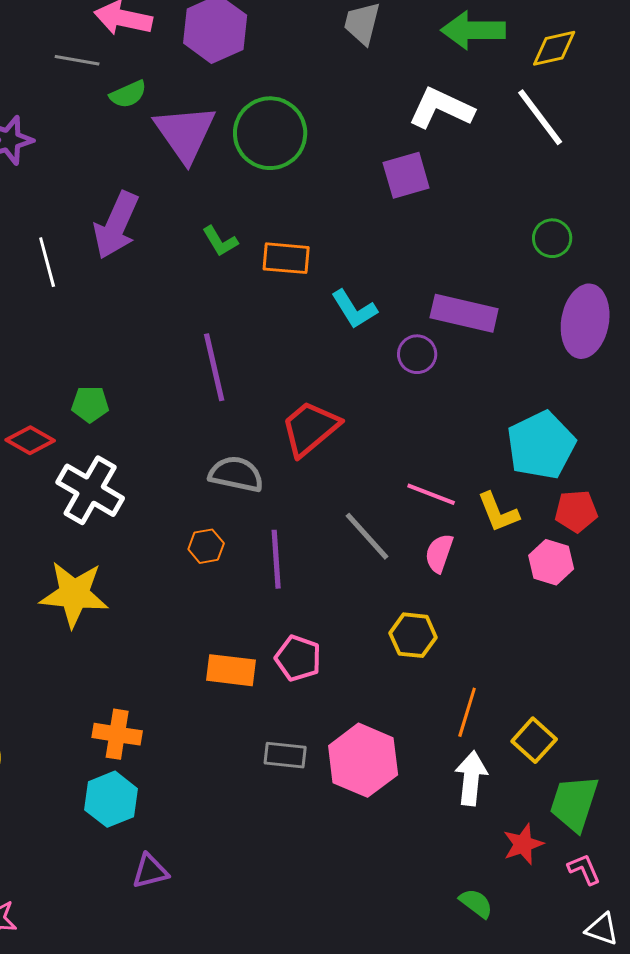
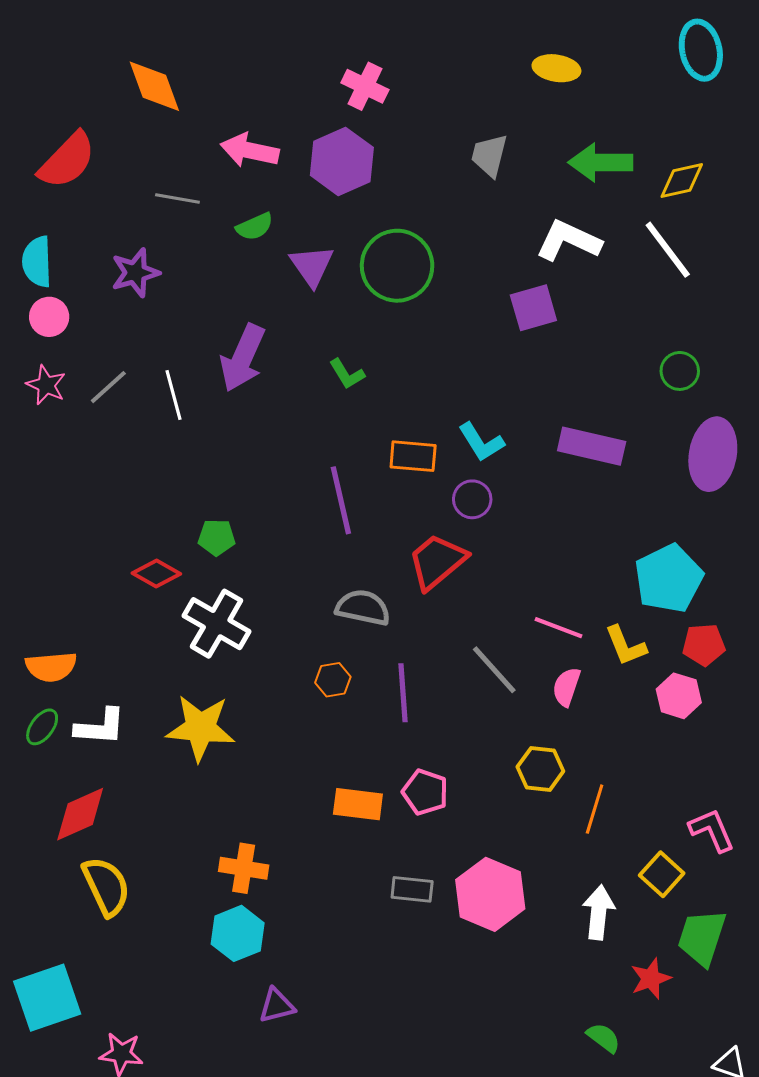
gray line: (77, 60) -> (177, 199), moved
purple triangle: (185, 133) -> (312, 266), size x0.7
orange rectangle: (286, 258) -> (413, 456), moved
purple circle: (417, 354) -> (472, 499), moved
orange line: (467, 712) -> (595, 809), moved
pink L-shape: (584, 869) -> (712, 830), moved, size x1.4

